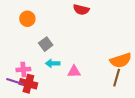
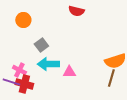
cyan arrow: (53, 63) -> (48, 64), size x1.5
pink cross: (23, 69) -> (19, 70), turned 32

